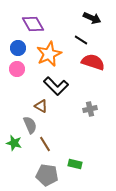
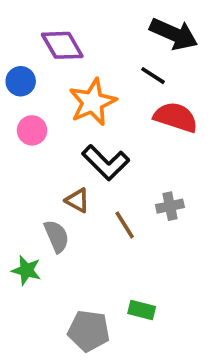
black arrow: (92, 18) -> (174, 34), size x1.4
blue circle: (18, 48) -> (21, 81), moved
brown line: (45, 144) -> (125, 225), moved

